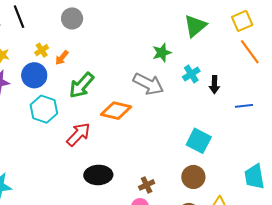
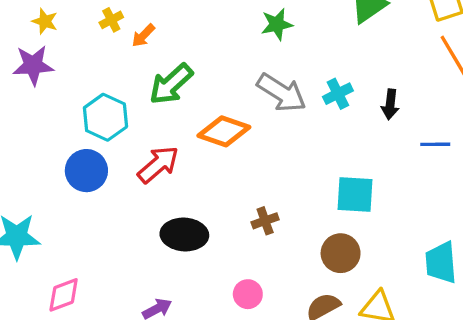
green star: (162, 53) -> (277, 24), moved
cyan cross: (191, 74) -> (338, 94), moved
blue circle: (34, 75) -> (86, 171), moved
cyan square: (199, 141) -> (355, 195), turned -30
brown cross: (147, 185) -> (265, 221), moved

